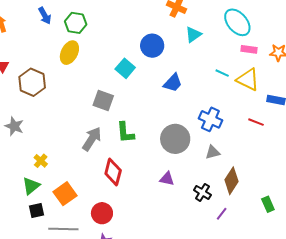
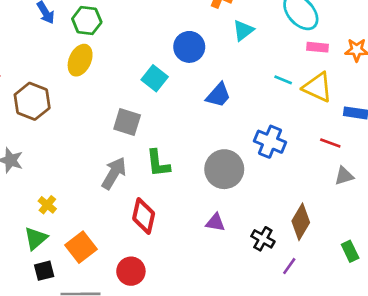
gray triangle: (213, 152) -> (344, 176), moved

